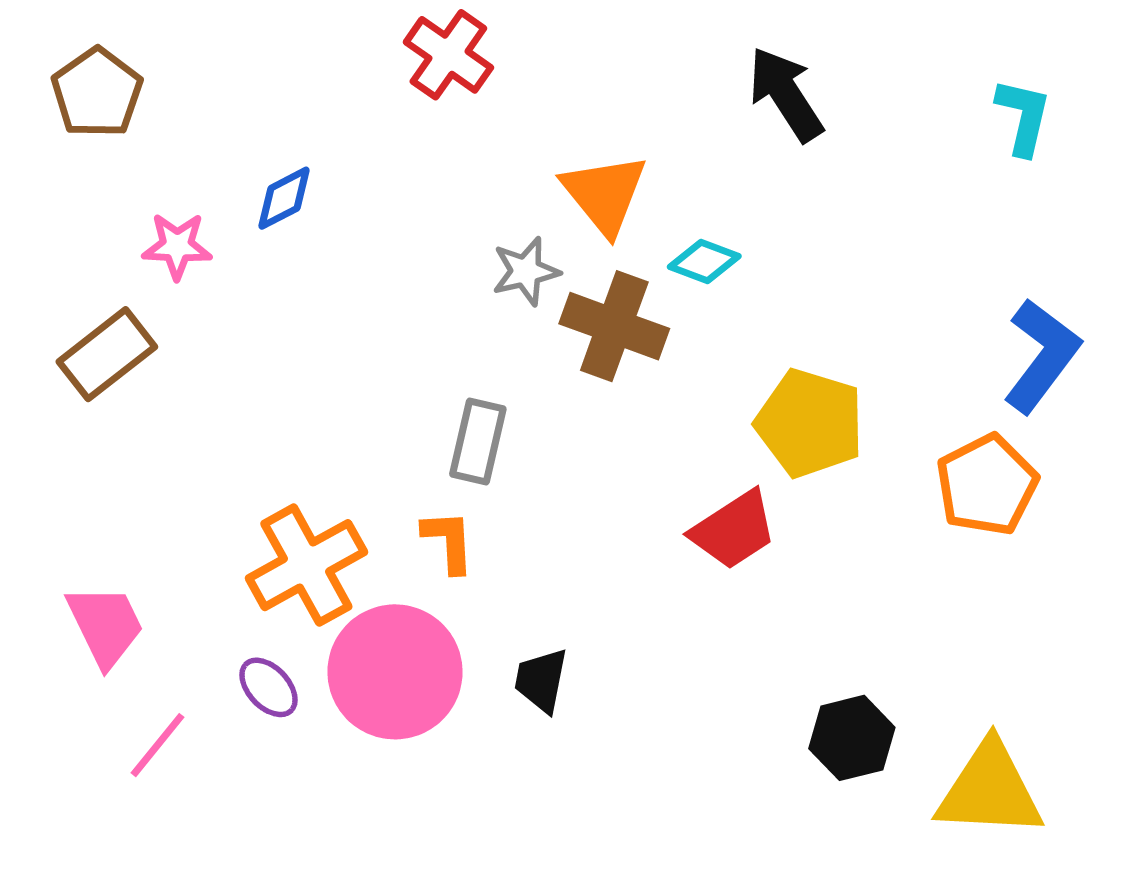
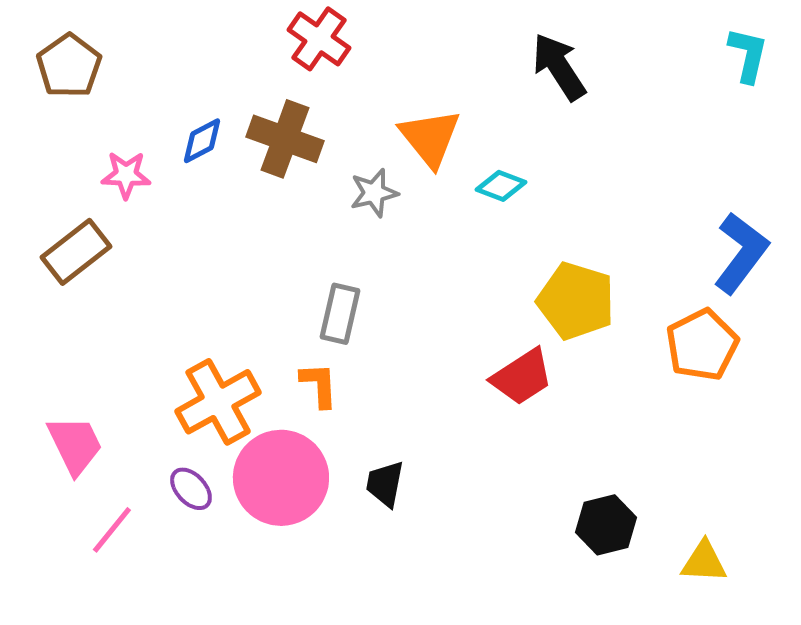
cyan L-shape: (1023, 117) -> (748, 55), moved
brown cross: (614, 326) -> (285, 139), moved
yellow triangle: (990, 790) -> (704, 562), size x0.6

